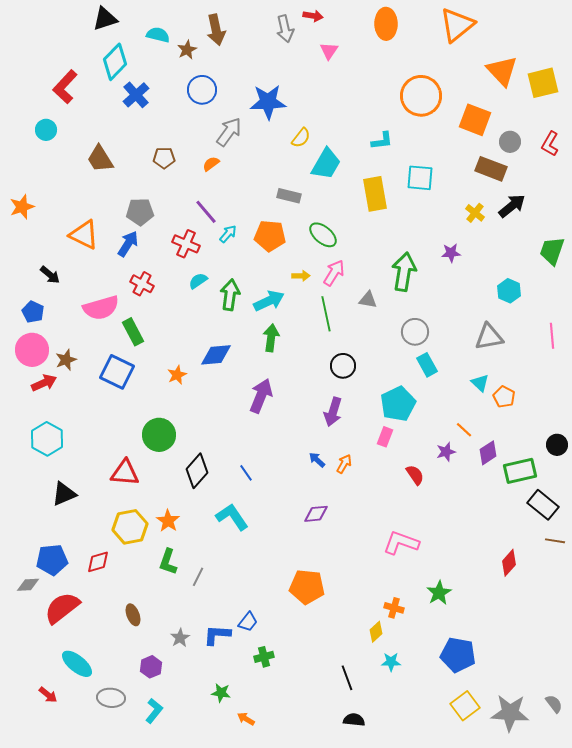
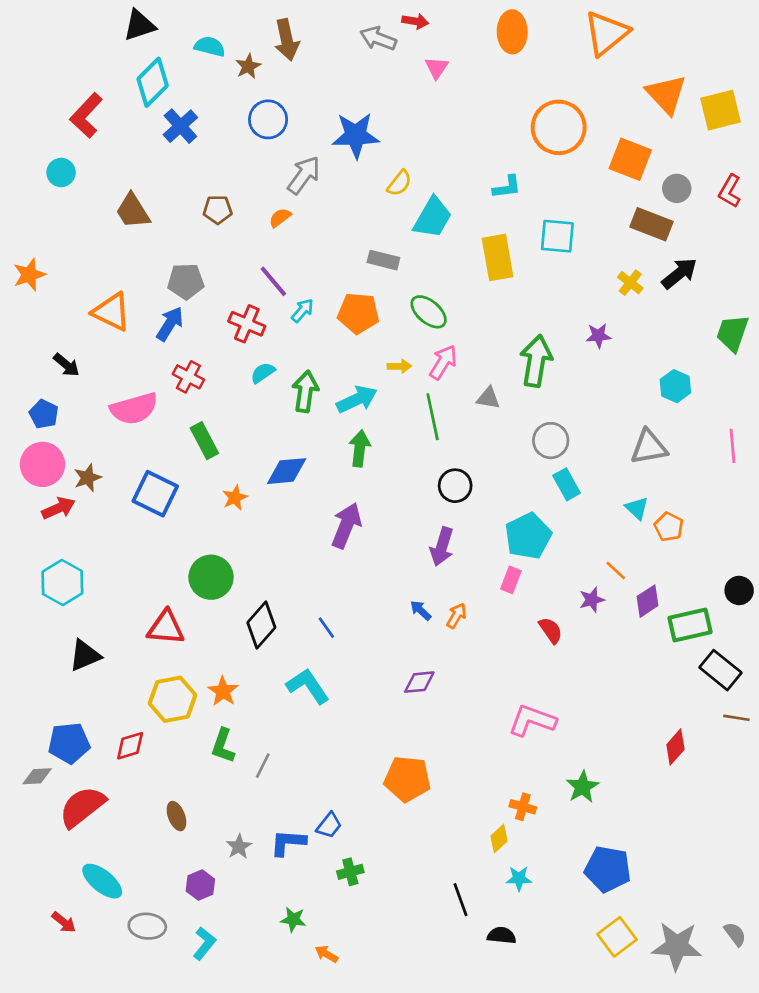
gray arrow: (285, 29) -> (378, 38), turned 124
green rectangle: (133, 332) -> (204, 441), moved
black semicircle: (354, 720) -> (502, 935), moved

